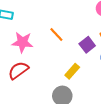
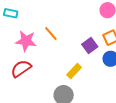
orange line: (56, 34) -> (51, 33), moved

